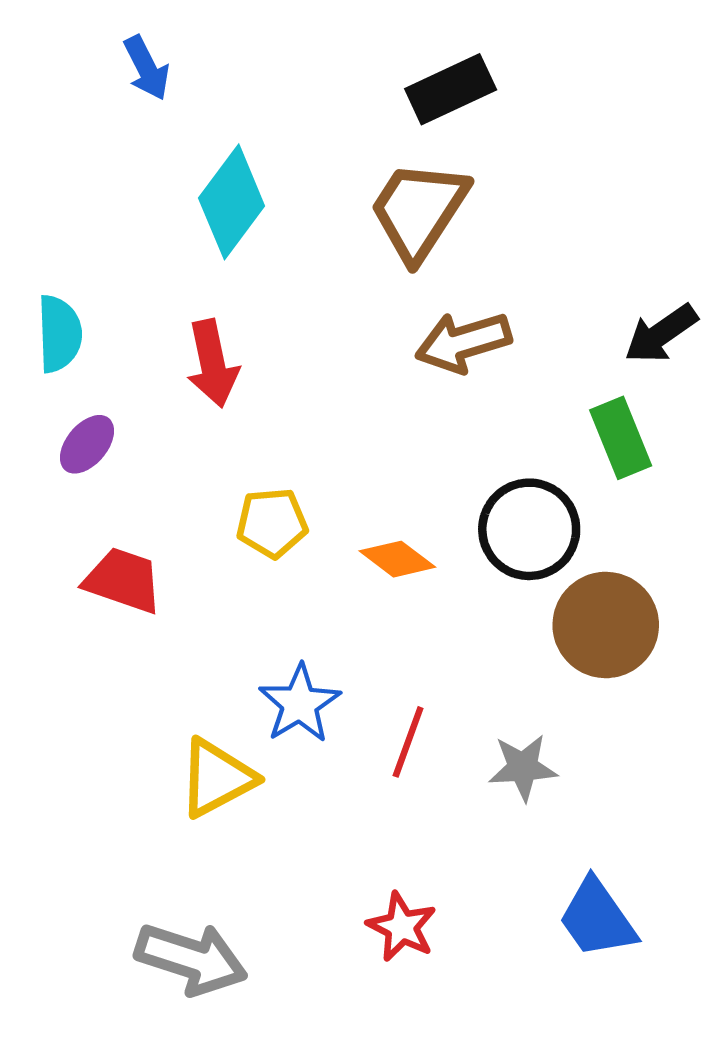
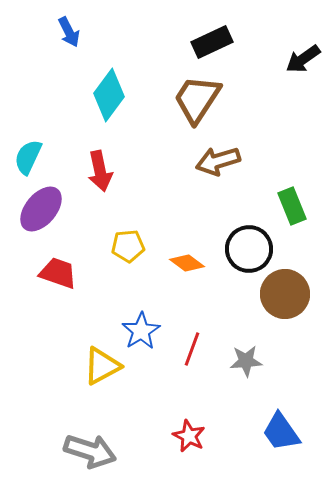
cyan semicircle: (59, 334) -> (28, 157), turned -153
black arrow: (661, 334) -> (303, 59), moved
purple ellipse: (87, 444) -> (41, 209), size x1.6

